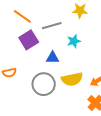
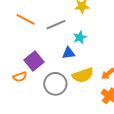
purple square: (29, 40) -> (34, 61), moved
blue triangle: (53, 58) -> (69, 53), moved

